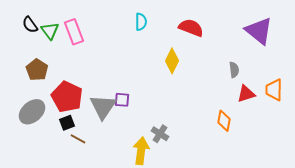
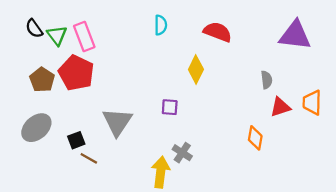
purple triangle: (259, 31) -> (295, 35), turned -32
red pentagon: (67, 97) -> (76, 73), moved
purple square: (122, 100) -> (170, 107), moved

